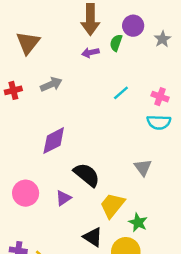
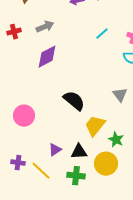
purple diamond: (54, 141) -> (47, 57), moved
purple triangle: (63, 198) -> (55, 150), moved
black triangle: (93, 237) -> (79, 152), turned -36

